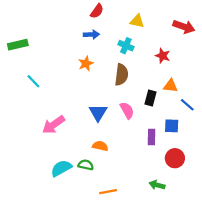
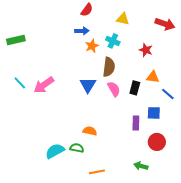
orange star: (86, 64) -> (92, 46), moved
cyan line: (33, 81) -> (20, 83), moved
pink semicircle: (127, 110) -> (114, 89), moved
blue triangle: (98, 113) -> (88, 85), moved
pink arrow: (53, 125) -> (44, 85), moved

